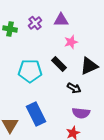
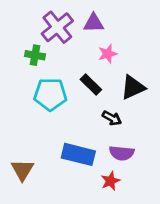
purple cross: (35, 23) -> (57, 27), size x1.6
green cross: (10, 29) -> (35, 55), moved
blue rectangle: (36, 114) -> (78, 154), moved, turned -50

